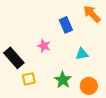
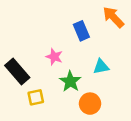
green star: (63, 80) -> (70, 81), moved
orange circle: (89, 86) -> (90, 104), moved

